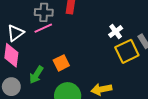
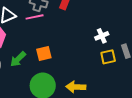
yellow square: (127, 51) -> (108, 57), size x0.7

